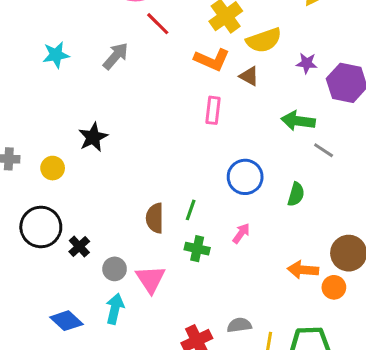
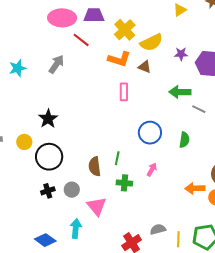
black circle: (41, 227) -> (49, 157), moved
black cross: (79, 247) -> (48, 191), turned 32
gray circle: (115, 269) -> (72, 190), moved

